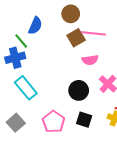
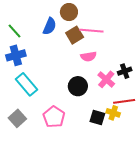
blue semicircle: (35, 26) -> (50, 26), moved
green line: (21, 41) -> (14, 31), moved
black square: (84, 120) -> (97, 118), moved

